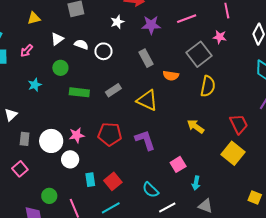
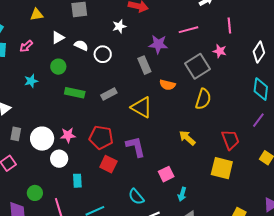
purple star: (151, 25) -> (158, 44), moved
yellow square: (233, 153) -> (222, 168), turned -30
red square: (113, 181) -> (108, 164), moved, turned -30

